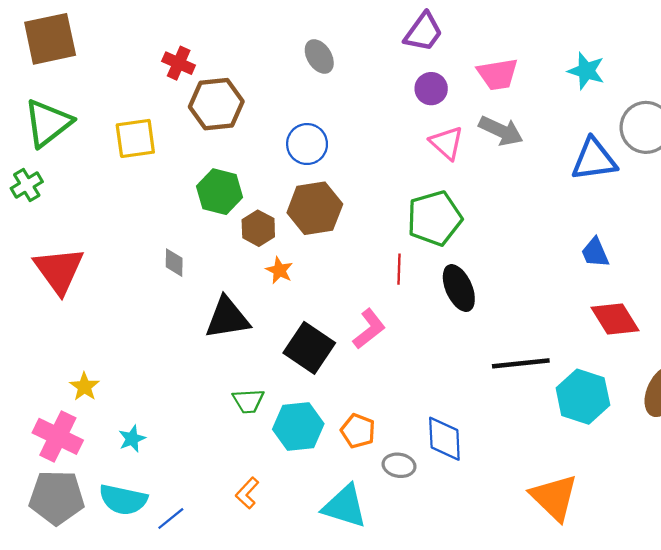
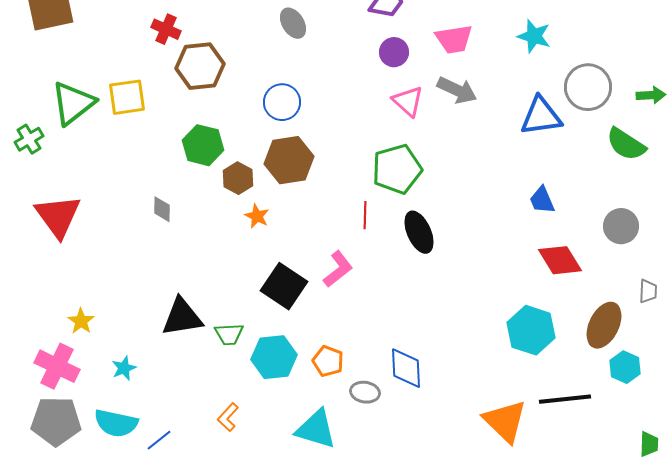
green triangle: (48, 123) -> (73, 103), moved
black triangle: (227, 318) -> (182, 317), moved
black line: (521, 363) -> (565, 399), moved

